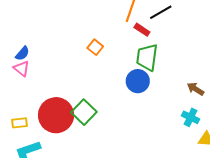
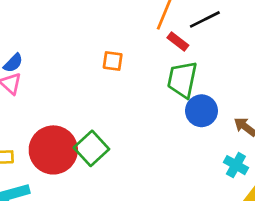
orange square: (95, 47) -> (113, 61), turned -35
blue circle: (138, 81) -> (202, 111), moved

